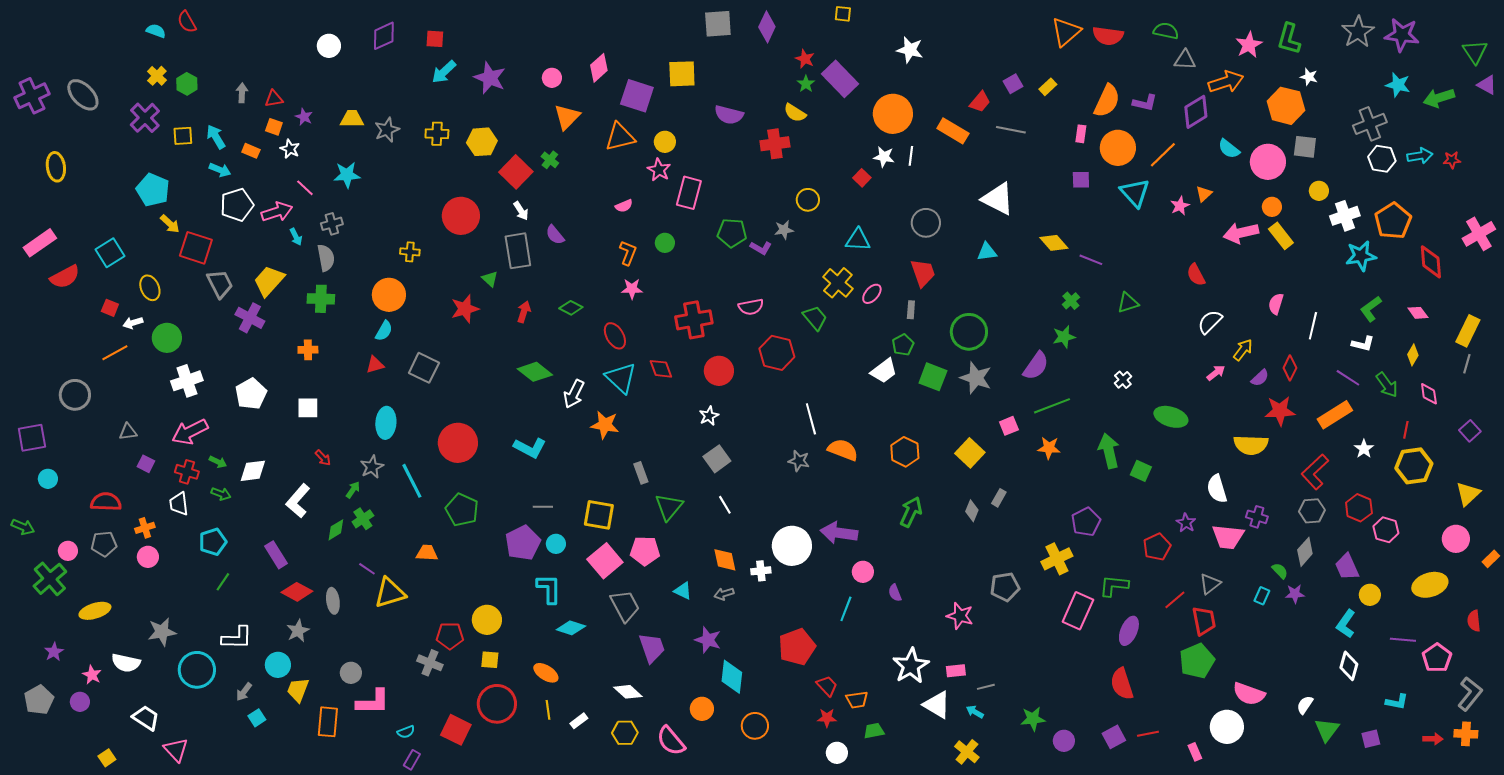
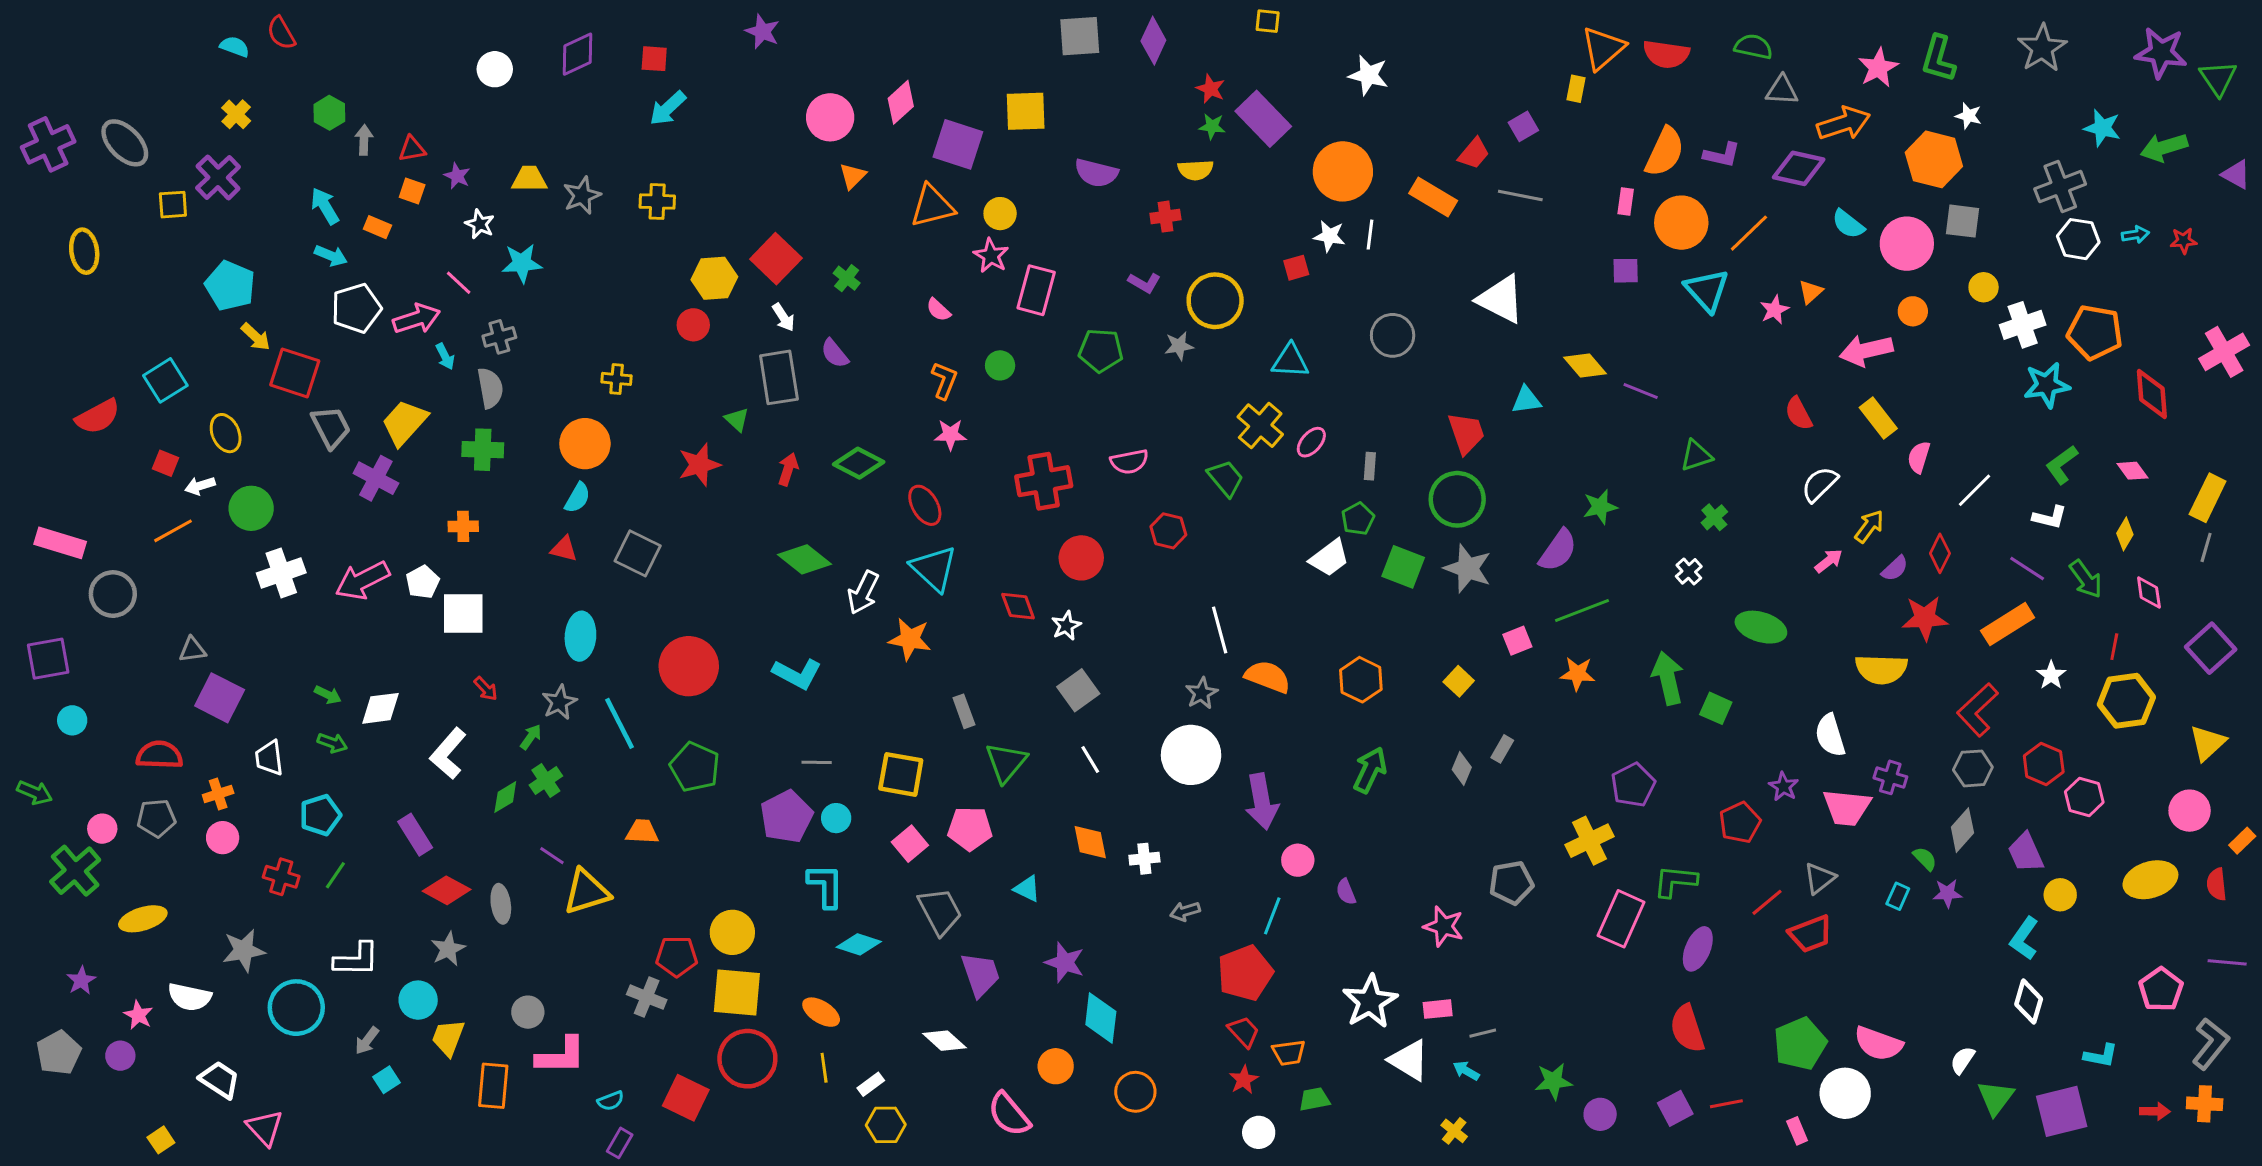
purple star: (1402, 35) -> (2161, 53), moved
purple star: (490, 78) -> (762, 32), moved, size x0.7
pink circle: (552, 78) -> (830, 117), size x1.6
green hexagon: (187, 84) -> (329, 113), moved
green star: (806, 84) -> (1212, 126), turned -30
purple triangle: (1487, 85) -> (2236, 174), moved
yellow rectangle: (1048, 87) -> (1576, 89), moved, turned -36
purple diamond: (1196, 112) -> (1799, 168), turned 44
yellow semicircle: (795, 113) -> (1196, 170), turned -35
orange triangle: (567, 117) -> (853, 176), size x0.7
yellow square: (183, 136) -> (173, 205), moved
yellow hexagon: (482, 142) -> (714, 278), moved
red cross: (775, 144) -> (1165, 217), size x0.7
white star: (290, 149) -> (480, 224), moved
cyan arrow: (1420, 156) -> (2135, 235), size x0.7
green cross: (550, 160) -> (847, 278), moved
red square: (862, 178) -> (1296, 268), turned 30
yellow circle: (808, 200) -> (1215, 301), size x1.6
pink semicircle: (624, 206) -> (938, 310), turned 66
red circle: (461, 216) -> (693, 325), size x0.6
orange pentagon: (1393, 221) -> (2095, 332), turned -30
yellow rectangle: (1281, 236) -> (1878, 418), moved
pink rectangle: (40, 243) -> (60, 543), moved, turned 52
purple L-shape: (761, 248) -> (1144, 283), moved
cyan triangle: (987, 252) -> (1526, 400), moved
red trapezoid: (923, 273) -> (1466, 433), moved
green cross: (1071, 301) -> (1714, 517), moved
green diamond: (571, 308) -> (859, 463), size x1.4
white line: (1313, 326) -> (1974, 490), turned 32
red hexagon: (777, 353) -> (1168, 531), size x0.7
red triangle: (375, 365) -> (564, 549), turned 30
red diamond: (661, 369) -> (1018, 606), moved
white pentagon: (251, 394) -> (423, 582), moved, size x0.7
white square: (308, 408) -> (463, 614), size x1.4
purple square: (1470, 431) -> (2211, 648), size x1.5
pink arrow: (190, 432) -> (362, 580), moved
yellow square: (970, 453) -> (1459, 681), size x0.7
gray star: (799, 461) -> (1202, 693), turned 30
purple square: (146, 464) -> (220, 698), size x1.8
red cross: (187, 472) -> (281, 877), moved
purple arrow: (839, 533) -> (1262, 802), turned -108
white circle: (792, 546) -> (1191, 755), moved
pink square: (605, 561) -> (910, 844), size x0.7
gray arrow: (724, 594) -> (1185, 911), moved
red trapezoid: (1204, 621) -> (1811, 934), turned 80
red semicircle: (1474, 621) -> (2217, 884), moved
purple line: (1403, 640) -> (2227, 962), moved
red pentagon: (797, 647) -> (1245, 973), moved
yellow square: (490, 660) -> (737, 993), size x1.8
green pentagon: (1197, 661) -> (1800, 1044), moved
red star: (827, 718) -> (1244, 1080), turned -30
yellow hexagon: (625, 733) -> (886, 1125), moved
purple square: (1371, 739) -> (2062, 1111), size x1.8
yellow cross: (967, 752) -> (1454, 1131), size x0.7

